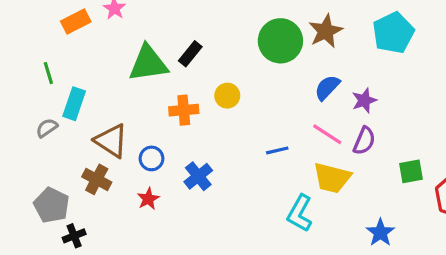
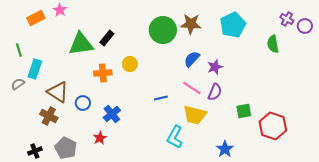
brown star: (326, 31) -> (191, 24), turned 30
red star: (148, 199) -> (100, 138), moved
gray pentagon: (52, 205) -> (66, 148), moved

